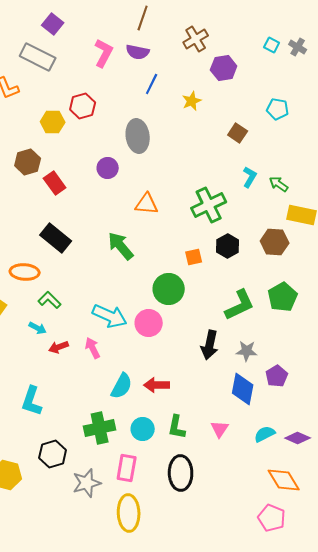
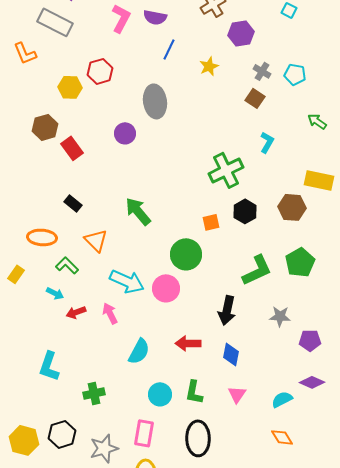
gray cross: (298, 47) -> (262, 71), moved
green arrow: (279, 184) -> (317, 121), moved
orange triangle: (147, 204) -> (96, 240), moved, turned 40
black rectangle: (56, 238) -> (73, 203), size x0.6
gray star: (247, 351) -> (280, 316), moved
purple pentagon: (277, 376) -> (310, 340), moved, turned 30
red arrow: (157, 385) -> (188, 343), moved
blue diamond: (243, 389) -> (231, 354), moved, size x0.7
green cross: (100, 428) -> (94, 393), moved, size x0.7
purple diamond: (298, 438) -> (312, 382), moved
black hexagon: (53, 454) -> (62, 434), moved
orange diamond: (284, 480) -> (282, 437), moved, size x0.7

